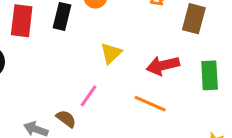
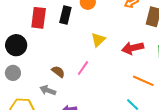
orange line: (150, 104) -> (143, 81), moved
brown semicircle: (66, 119) -> (58, 72), moved

